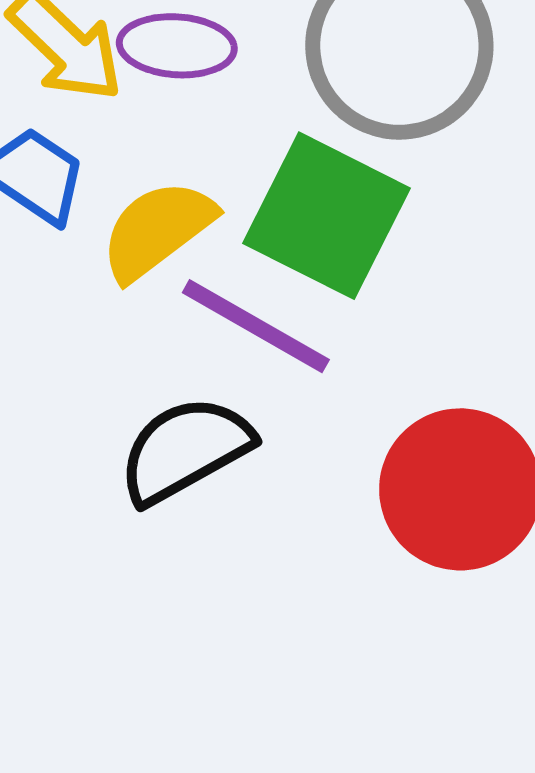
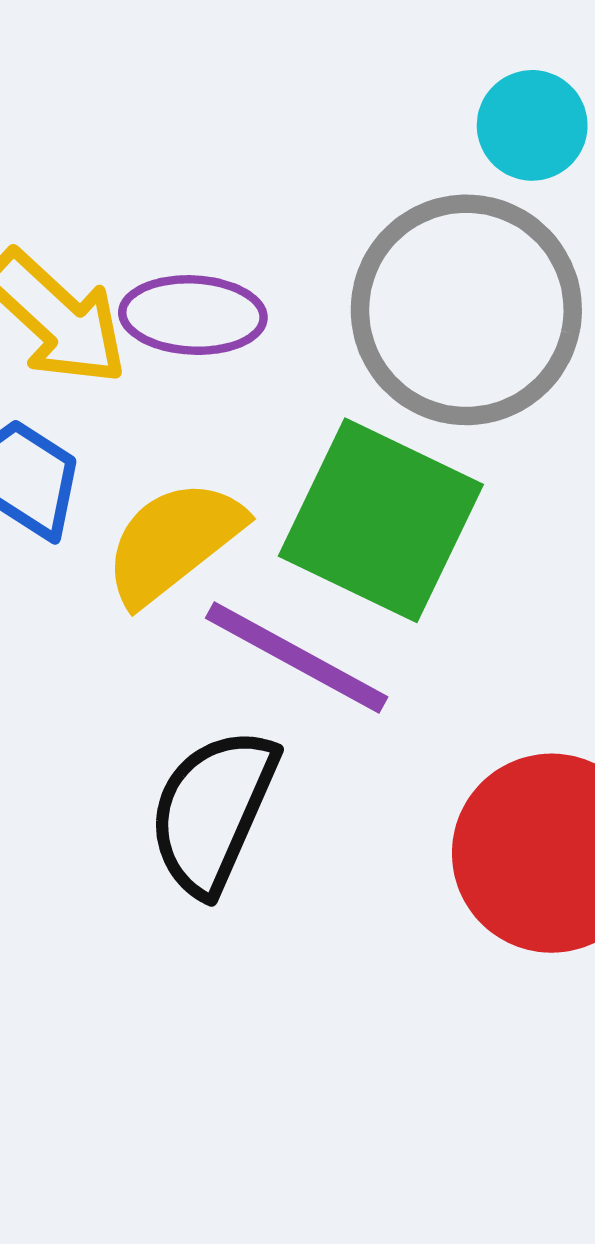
black semicircle: (185, 450) -> (213, 811), turned -36

